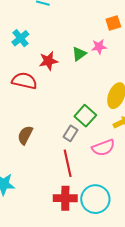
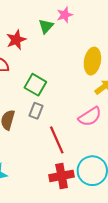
green square: (85, 116) -> (35, 85), moved
gray rectangle: (71, 133) -> (36, 111), moved

